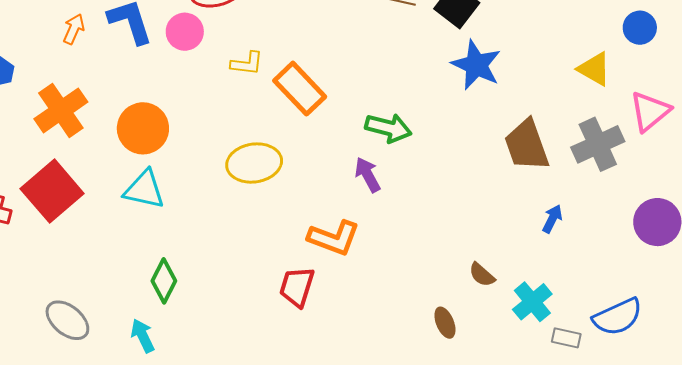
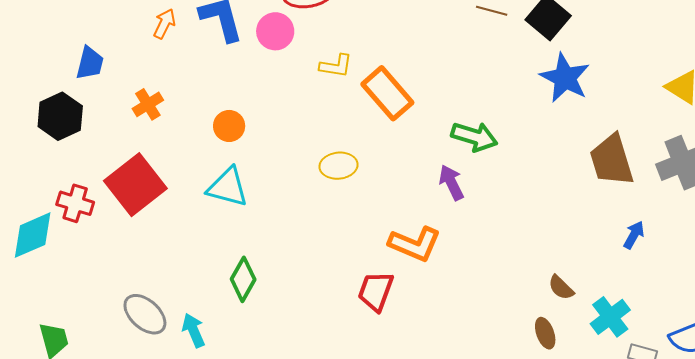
orange cross: (61, 110) -> (148, 104), size x0.6
orange circle: (143, 128) -> (229, 126), size x0.6
yellow ellipse: (254, 163) -> (339, 166), size x0.7
brown ellipse: (445, 323) -> (545, 333), moved
cyan arrow: (143, 336) -> (194, 330), moved

